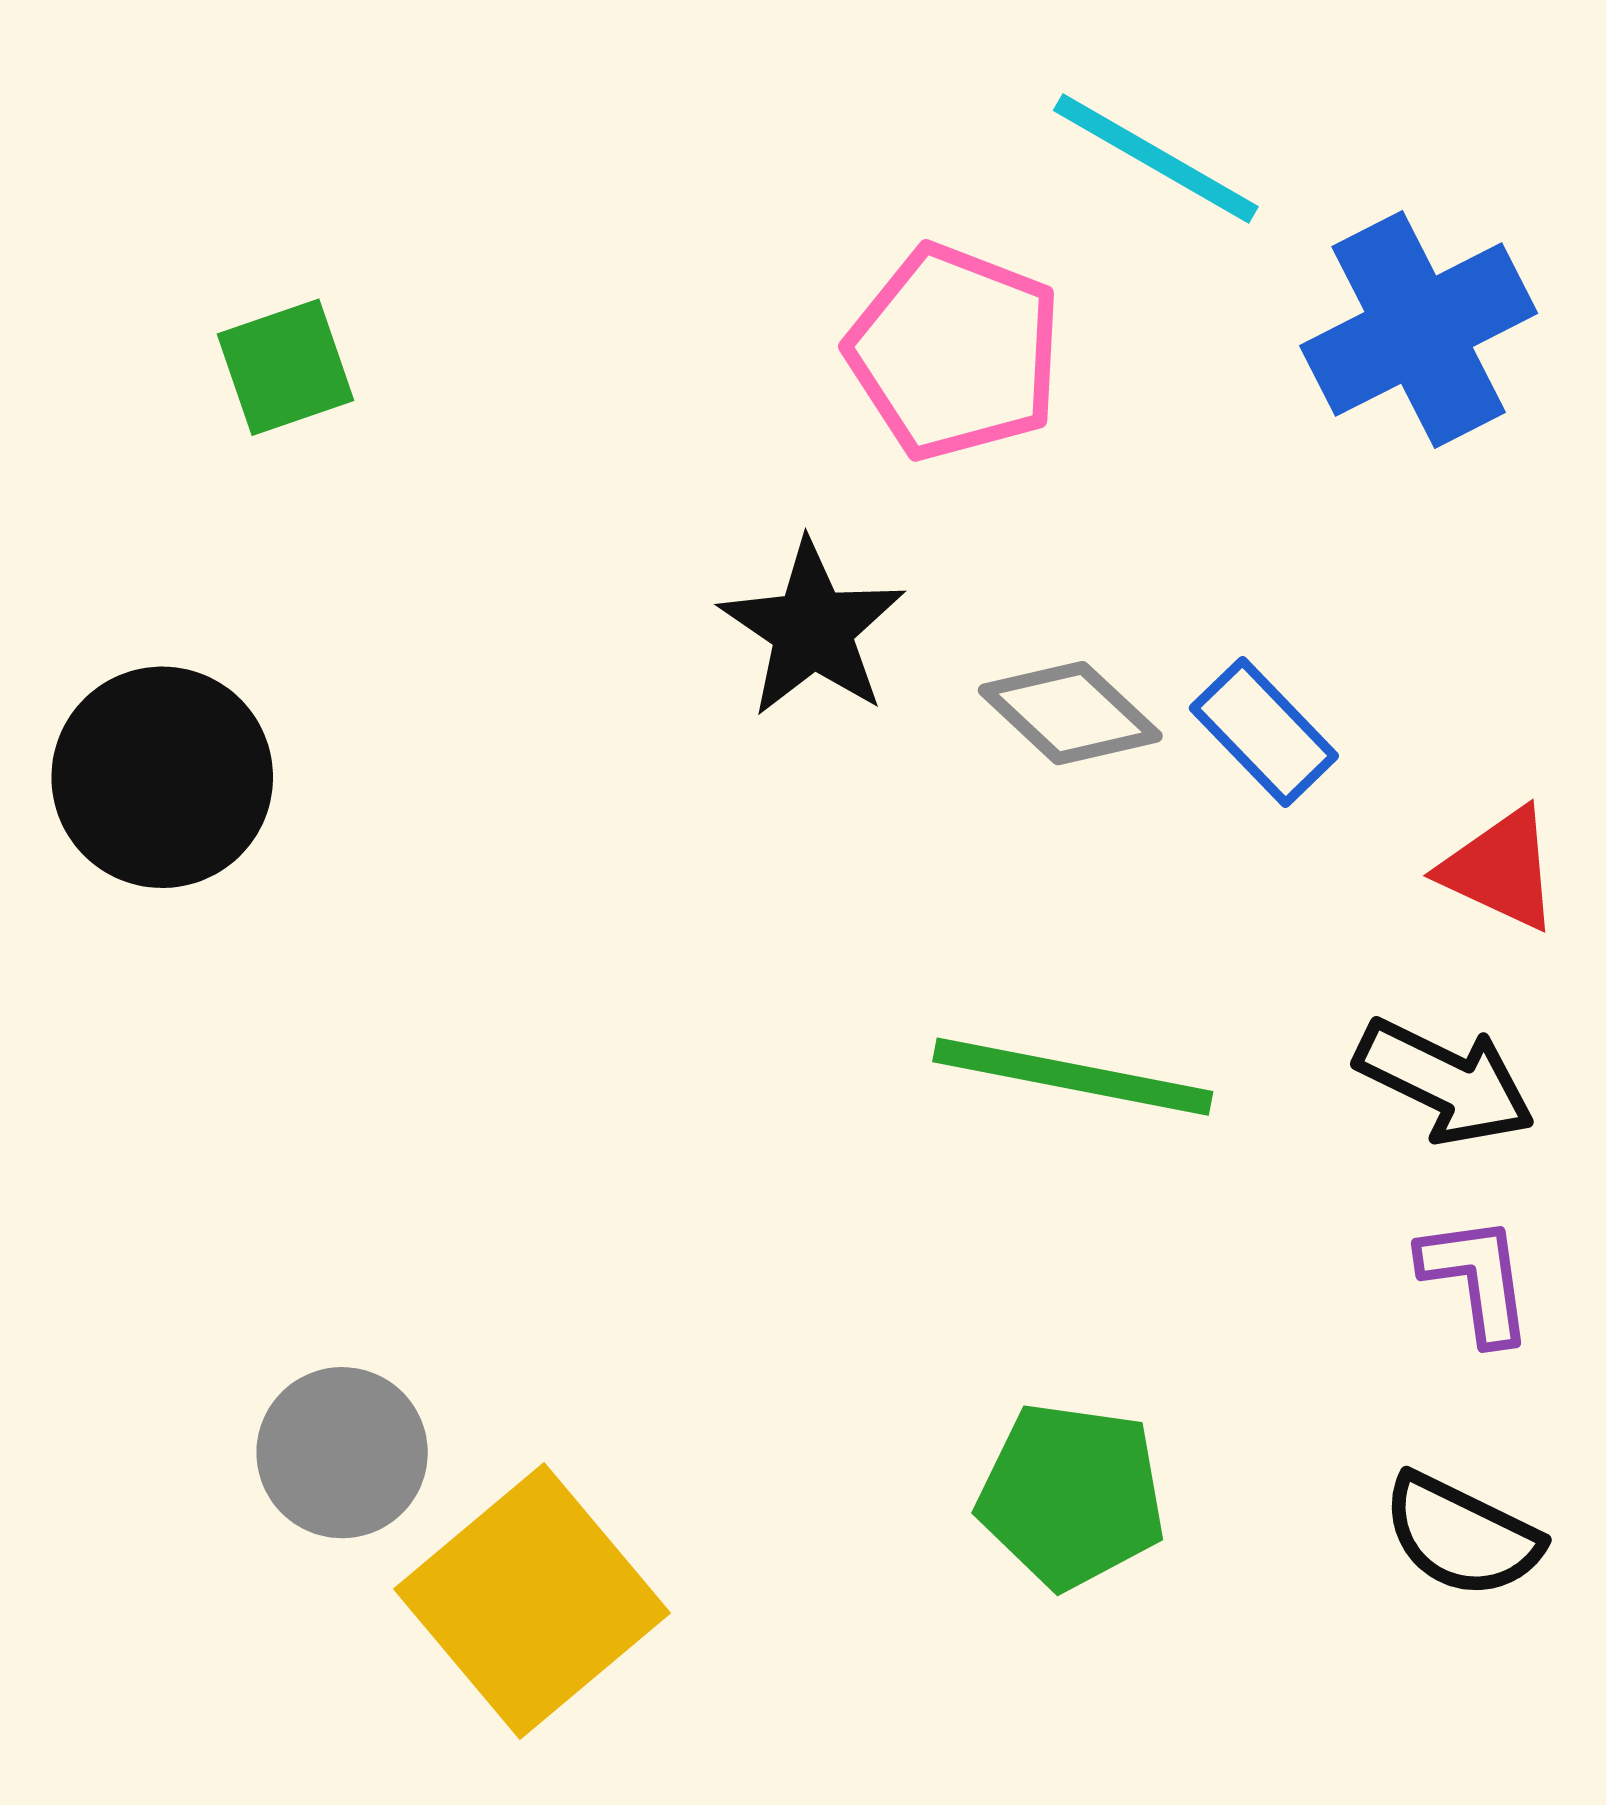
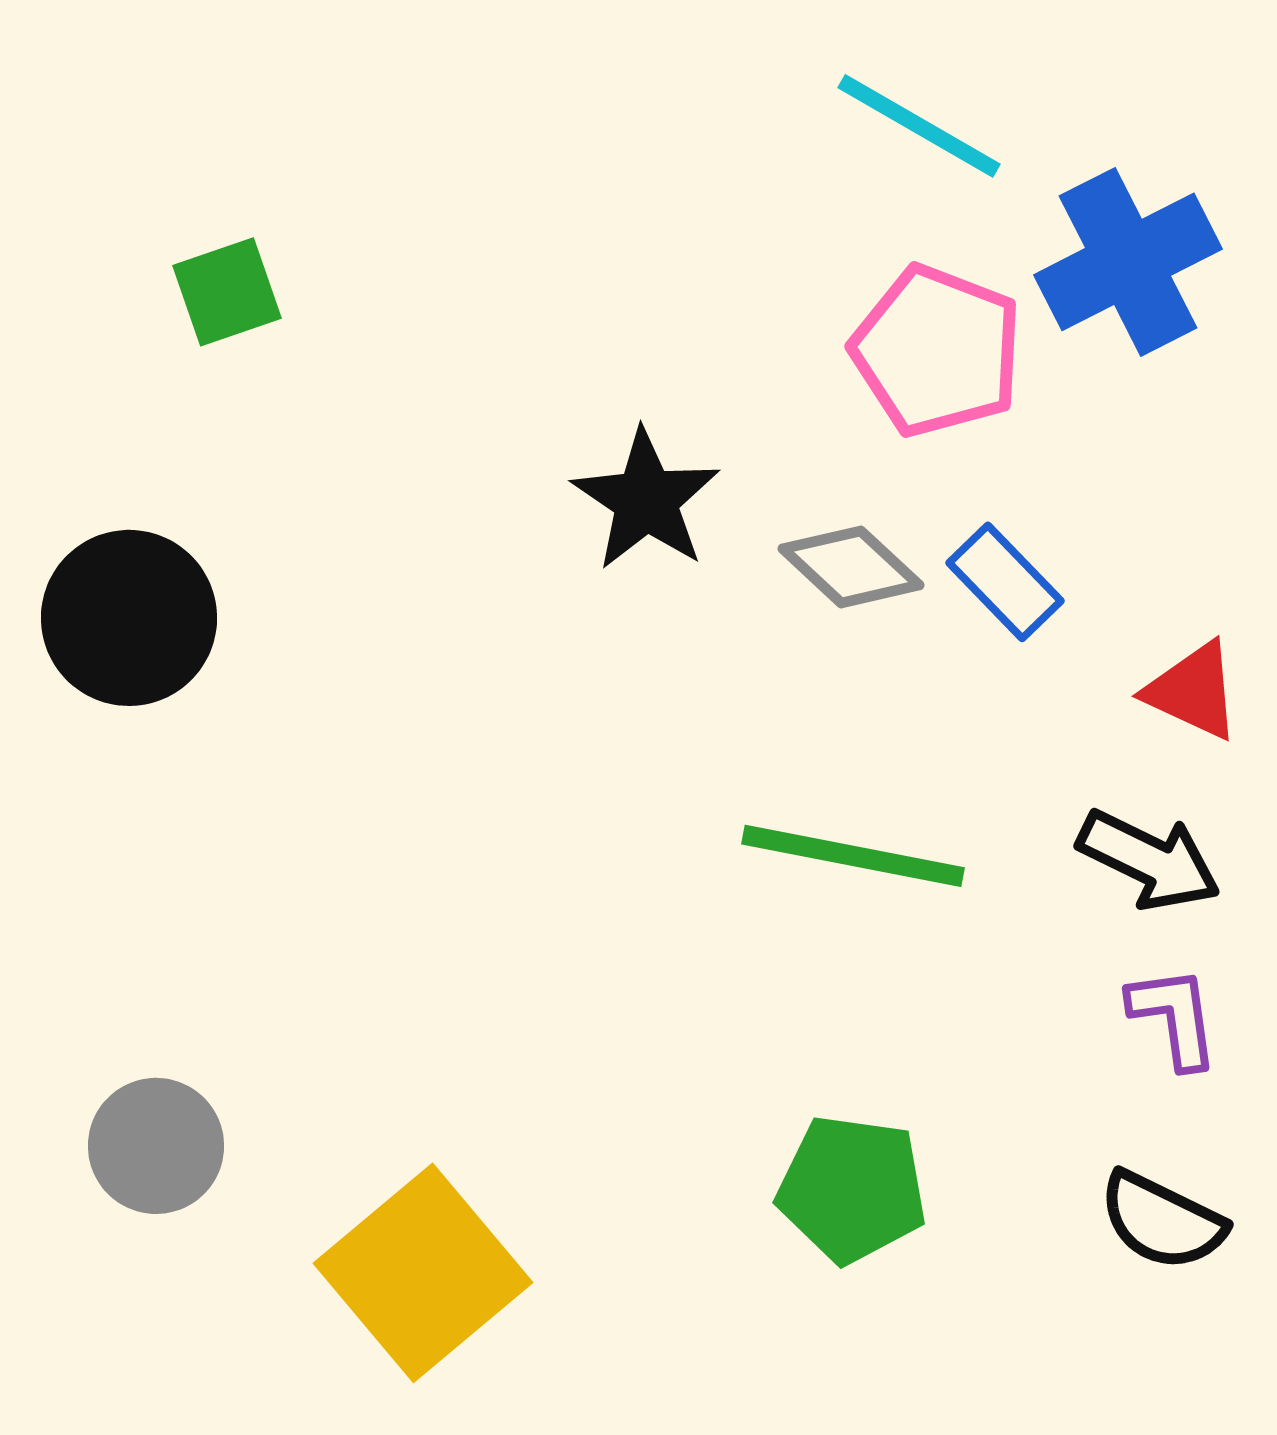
pink pentagon: (955, 352) -> (937, 351), moved
gray circle: (342, 1453) -> (156, 1146), moved

